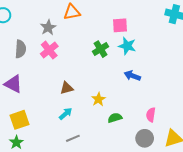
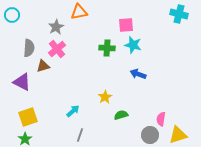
green cross: (101, 49) -> (107, 48), turned 35
brown triangle: (67, 88) -> (43, 66), moved
pink semicircle: (151, 115) -> (161, 119), moved
gray line: (73, 138) -> (80, 135), turned -48

